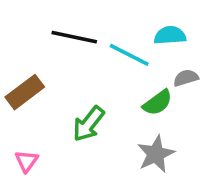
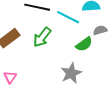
green arrow: (89, 124) -> (42, 37), moved
gray star: (156, 154) -> (71, 73), moved

